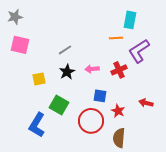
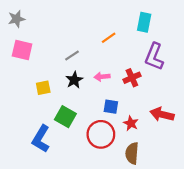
orange line: (116, 38) -> (109, 38), moved, turned -32
purple L-shape: (139, 51) -> (154, 57), turned -35
red arrow: (146, 103) -> (162, 114), size x1.5

